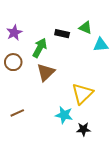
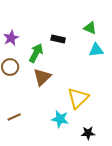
green triangle: (85, 28) -> (90, 28), moved
black star: (83, 129) -> (88, 133), moved

